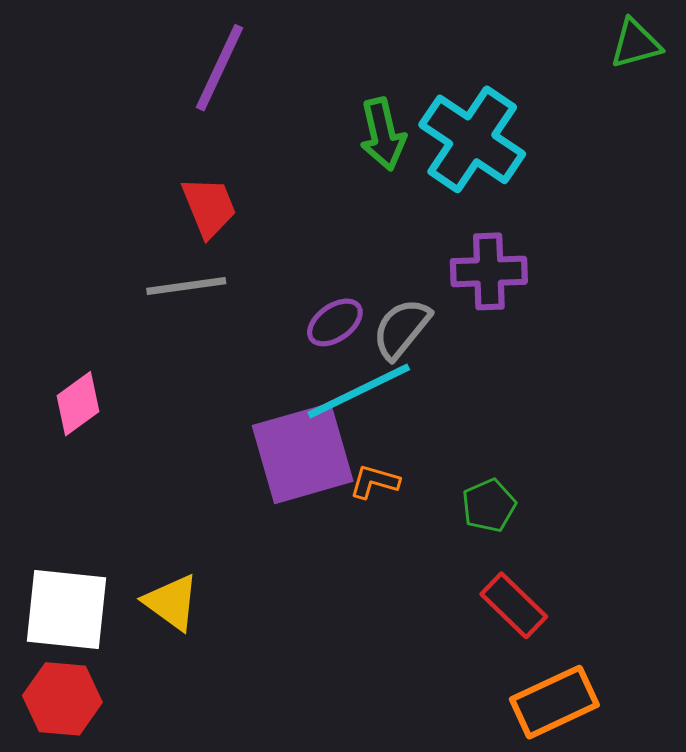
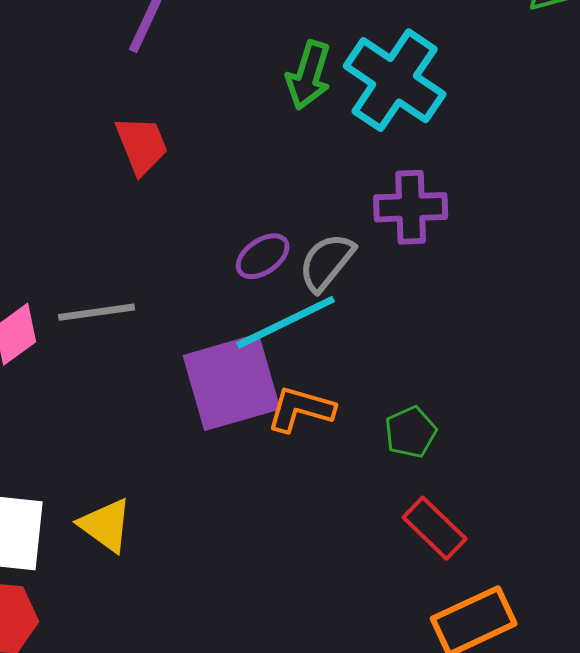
green arrow: (383, 134) -> (309, 75), turned 30
gray line: (186, 286) -> (97, 312), moved
orange L-shape: (374, 482) -> (301, 409), size x1.4

